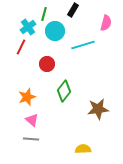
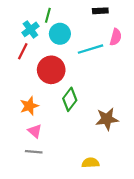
black rectangle: (73, 10) -> (100, 11), moved, turned 56
pink semicircle: (106, 23) -> (116, 37), moved
red circle: (47, 64) -> (51, 70), size x1.6

